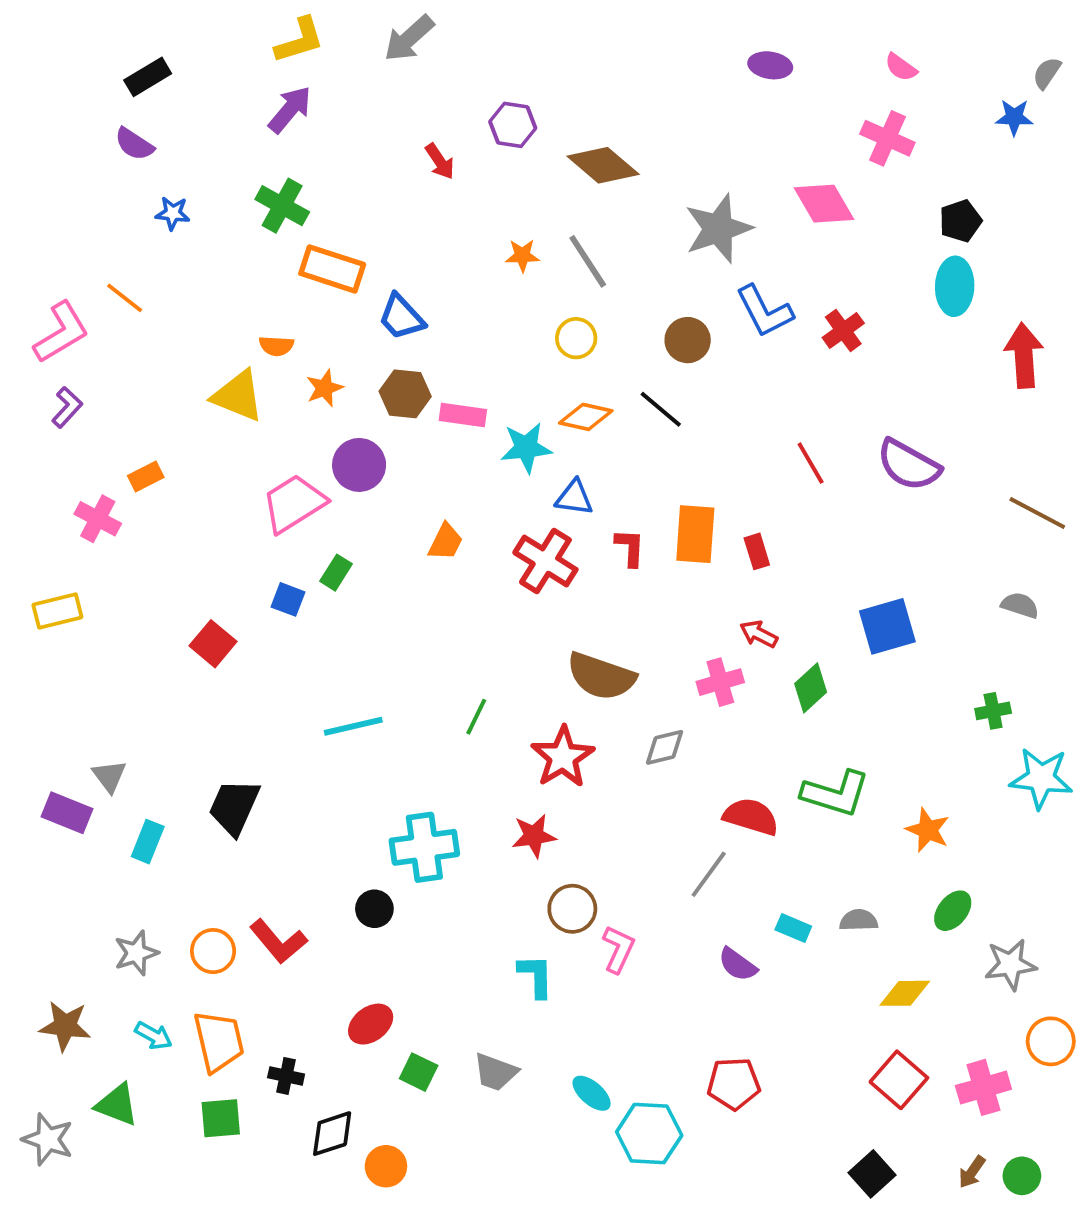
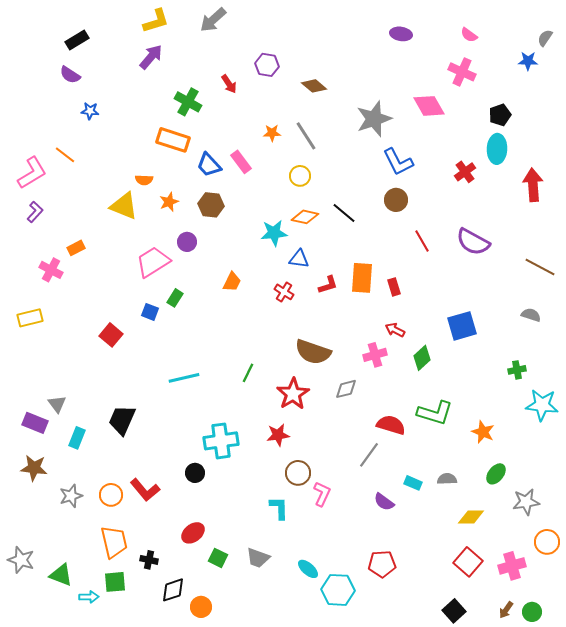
brown diamond: (603, 165) -> (314, 86), size x0.7
green cross: (282, 206) -> (188, 102), moved
red cross: (843, 330) -> (465, 172), moved
brown circle: (688, 340) -> (396, 200), moved
pink rectangle: (463, 415) -> (241, 162), moved, turned 45
purple circle: (359, 465) -> (187, 242), size x0.7
red L-shape: (630, 548) -> (328, 285), turned 70
red cross: (545, 561) -> (284, 292), size x0.6
brown star: (65, 1026) -> (34, 468), moved
cyan arrow: (153, 1036) -> (89, 597), moved, turned -30
gray star: (48, 1139) -> (21, 560), moved

